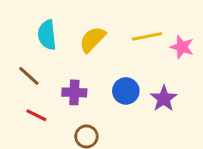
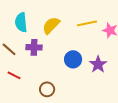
purple cross: (74, 92) -> (34, 47), moved

